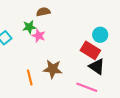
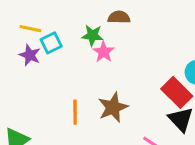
brown star: (53, 69) -> (113, 107), turned 30

